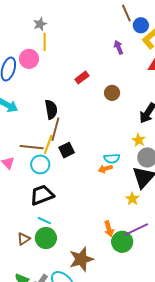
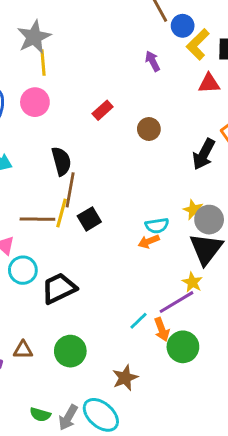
gray star: (40, 24) -> (34, 37), size x1.6
pink circle: (29, 59) -> (35, 102), moved
yellow star: (139, 140) -> (193, 210), moved
cyan circle: (40, 164) -> (23, 270), moved
cyan line: (44, 221) -> (138, 321), moved, turned -64
purple line: (136, 230) -> (176, 302), moved
brown triangle: (24, 239) -> (23, 350), moved, turned 40
brown star: (81, 259) -> (125, 378), size x0.7

